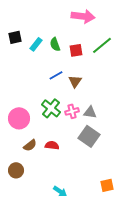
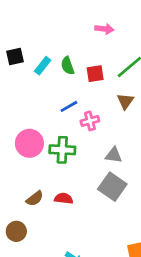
pink arrow: (83, 16) -> (104, 29), size x0.6
brown triangle: (75, 81) -> (125, 101), moved
green cross: (51, 108) -> (62, 150), turned -36
pink cross: (72, 111) -> (90, 121), moved
pink circle: (19, 118) -> (29, 143), moved

